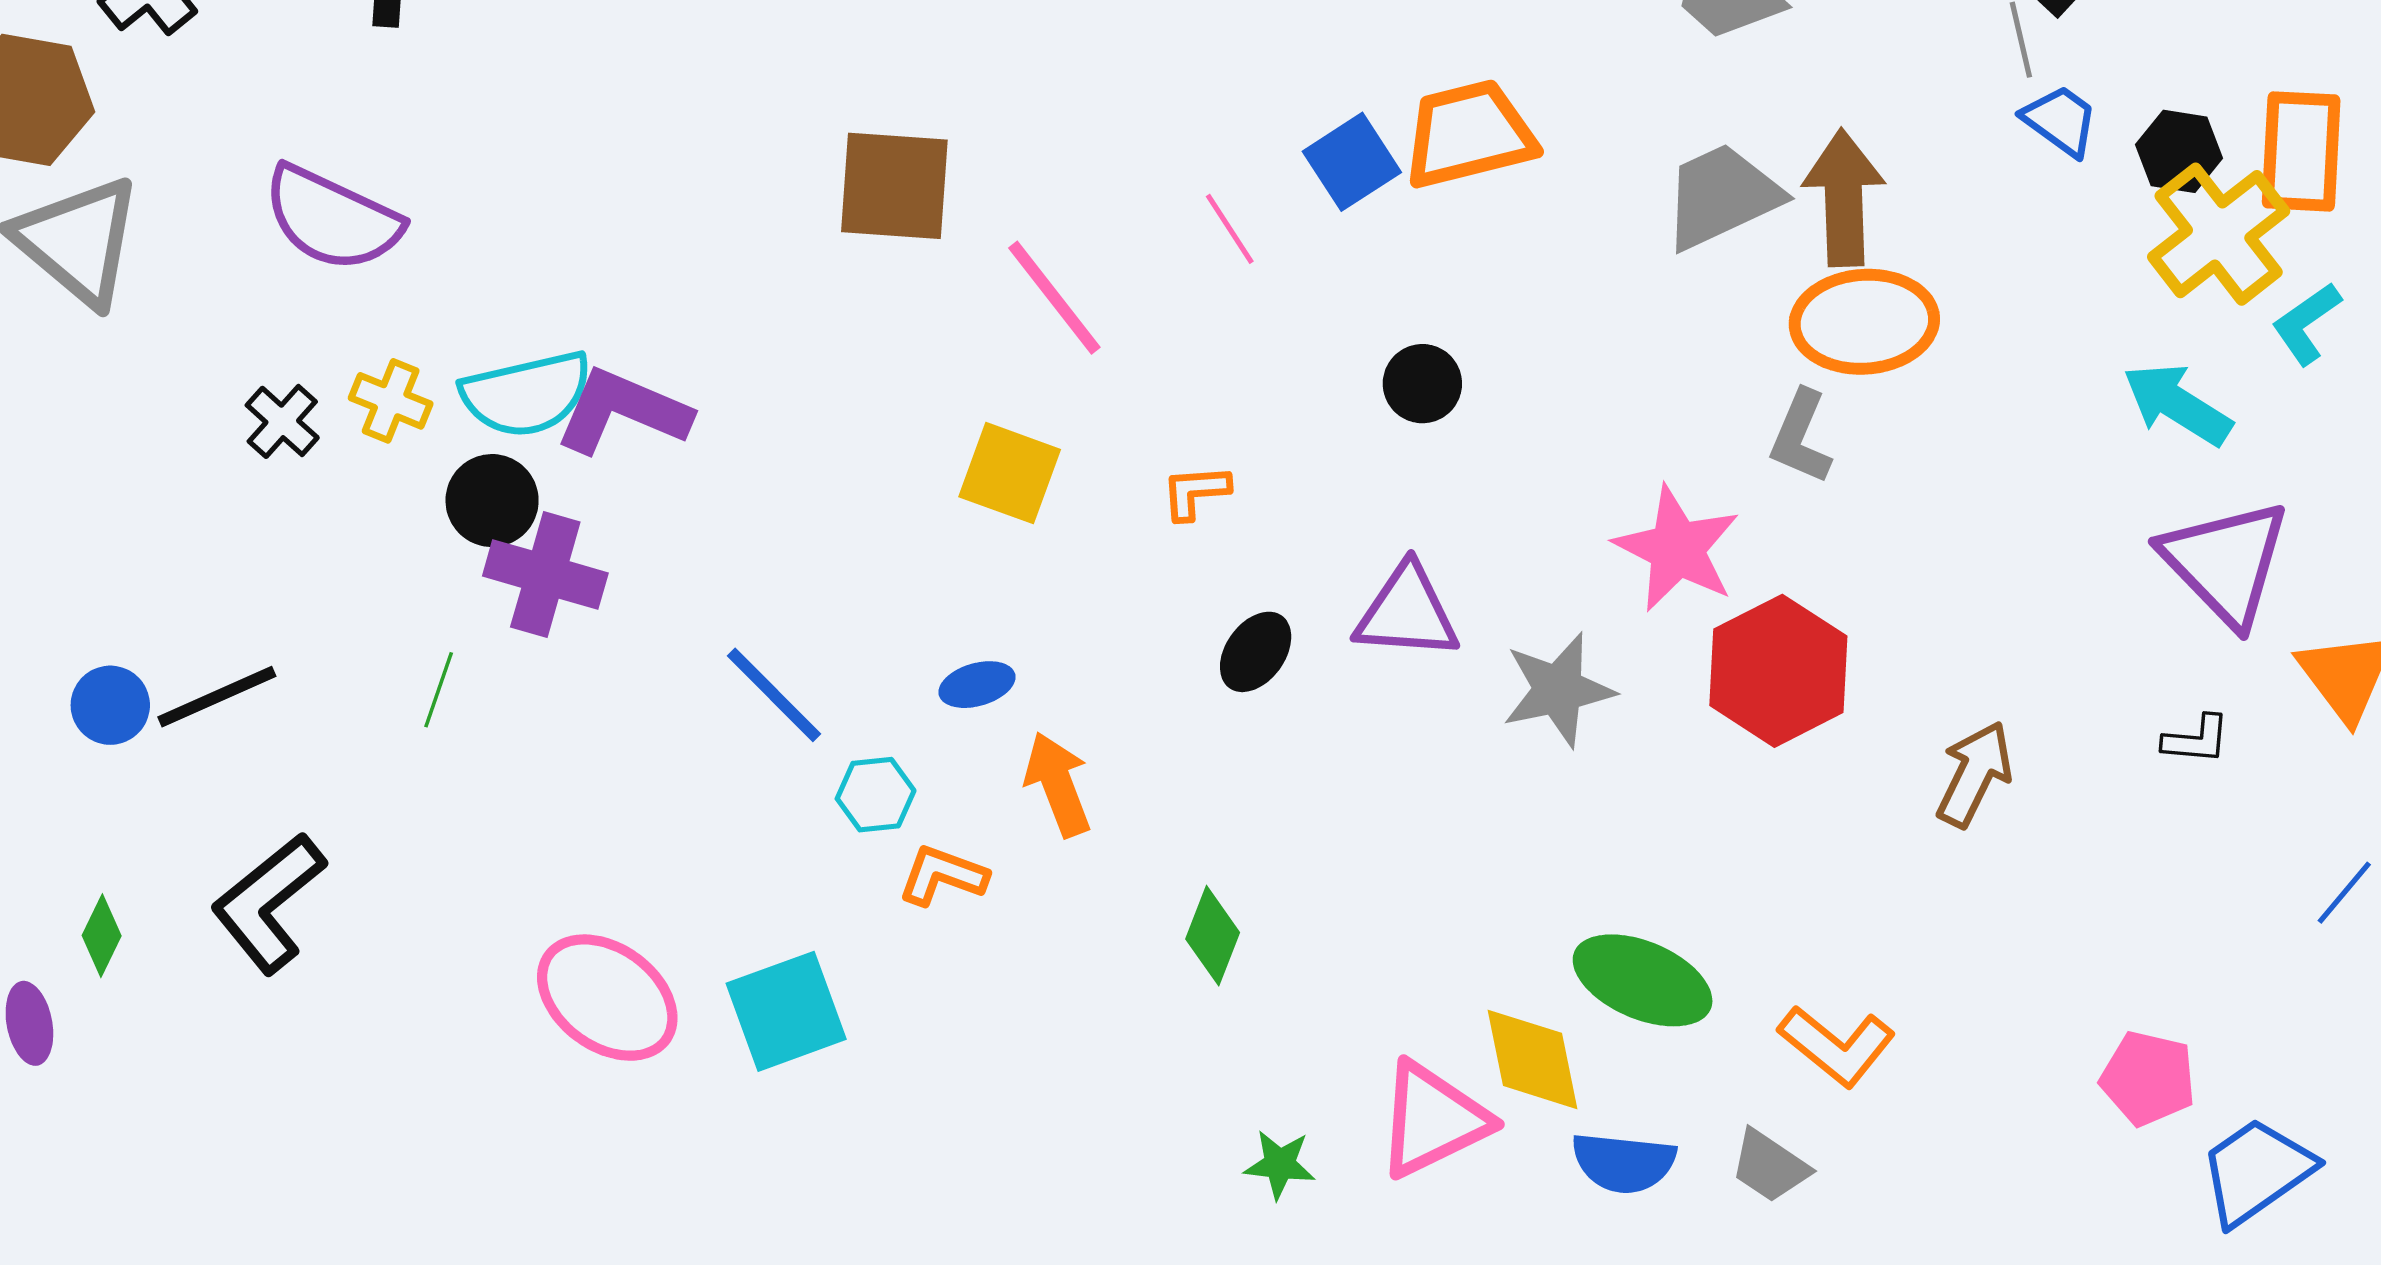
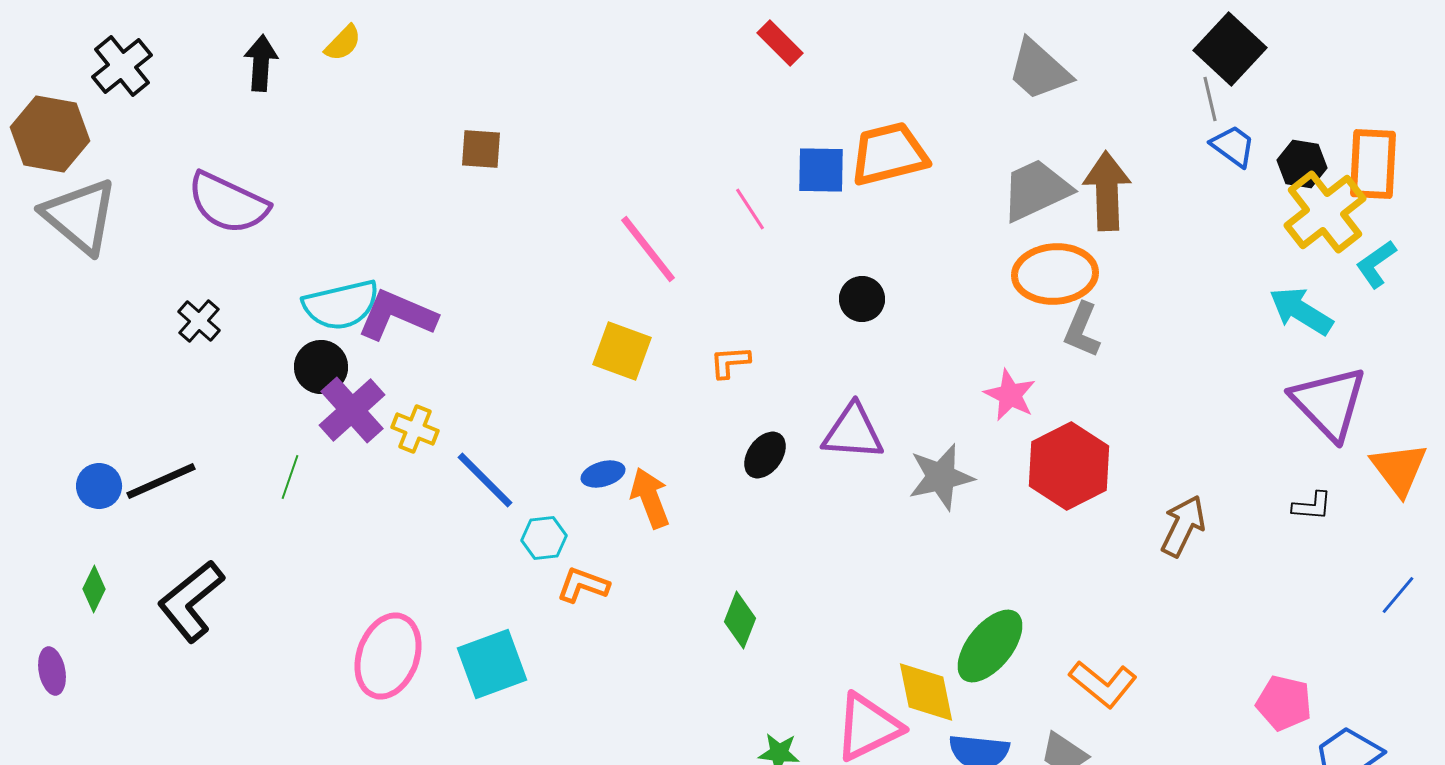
blue square: (1352, 162) -> (821, 170), turned 34
brown square: (894, 186) -> (481, 149), moved, size x0.6
orange ellipse: (1864, 322) -> (1055, 274), moved
yellow cross: (391, 401) -> (415, 429), moved
pink star: (1677, 549) -> (1010, 395), size x0.7
purple cross: (545, 575) -> (352, 410), turned 32
orange arrow: (1058, 784) -> (650, 498), moved
green diamond: (102, 936) -> (94, 589), moved
green ellipse: (1643, 980) -> (990, 646), turned -74
pink ellipse: (607, 998) -> (388, 656), turned 74

